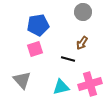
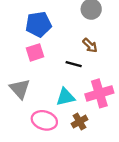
brown arrow: (82, 43) -> (90, 45), turned -80

